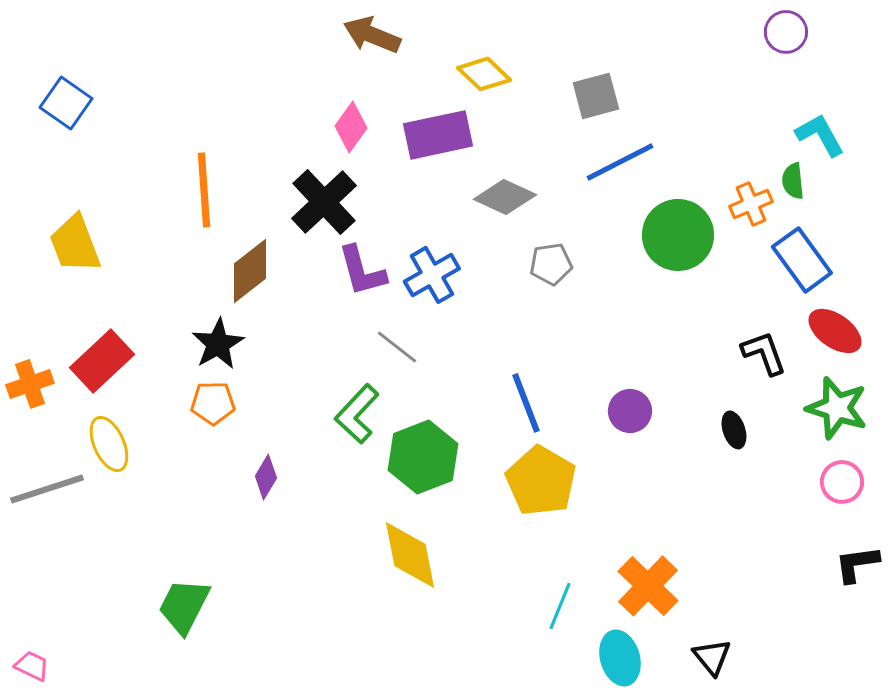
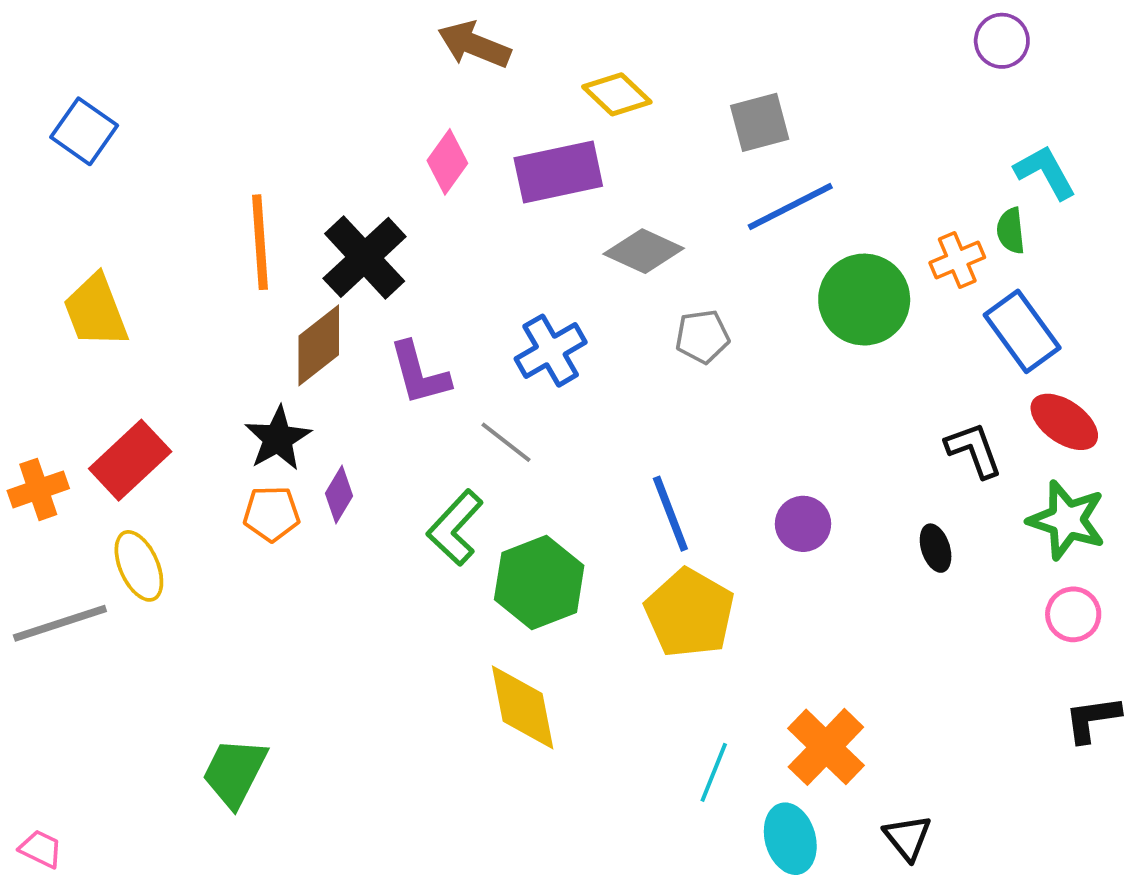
black cross: (324, 202) -> (365, 257), moved
purple L-shape: (362, 271) -> (419, 373), moved
purple diamond: (266, 477) -> (339, 495), moved

